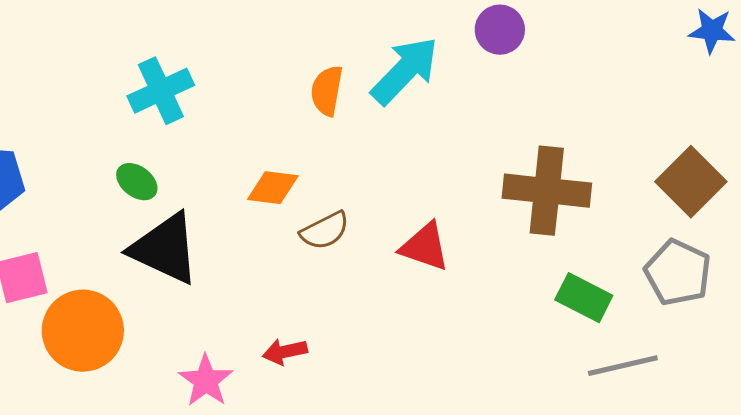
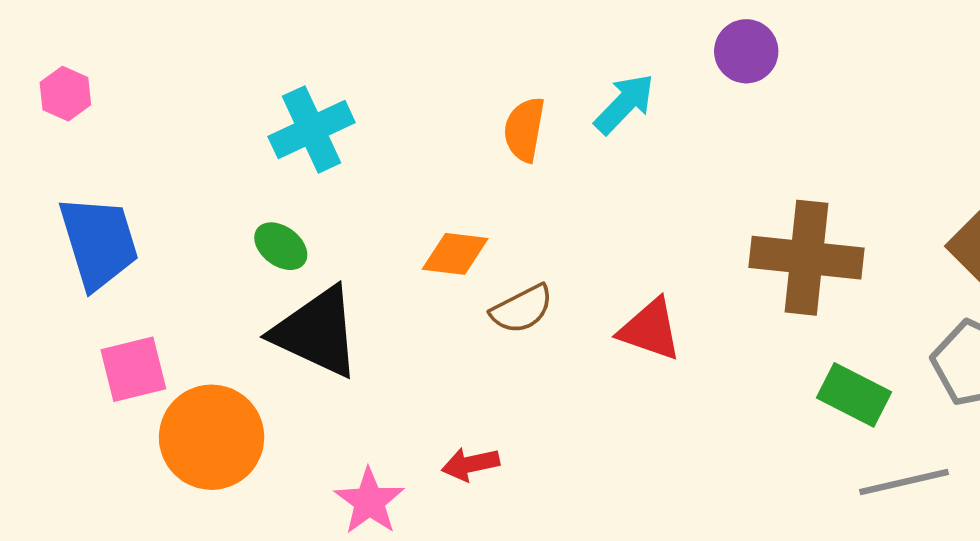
cyan arrow: (405, 71) -> (624, 104), size x0.7

